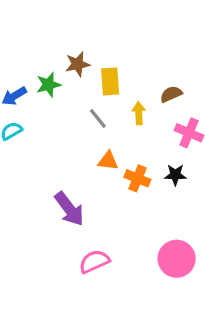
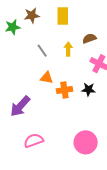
yellow rectangle: (110, 81) -> (63, 16), moved
orange cross: (137, 178) -> (64, 90), turned -35
purple arrow: (69, 209) -> (20, 106), turned 75

